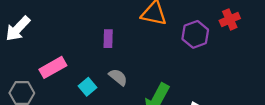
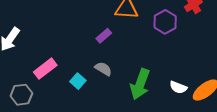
purple rectangle: (108, 39) -> (104, 36), moved, turned 56

